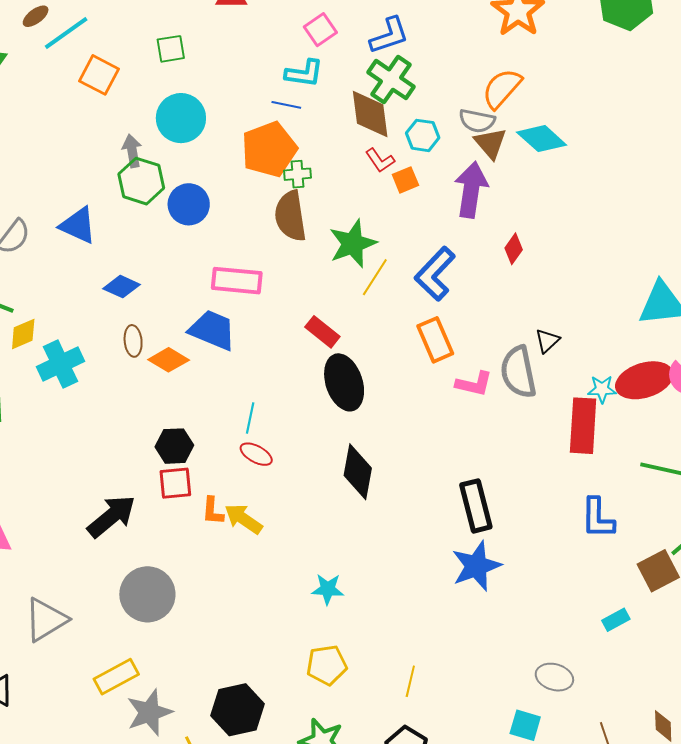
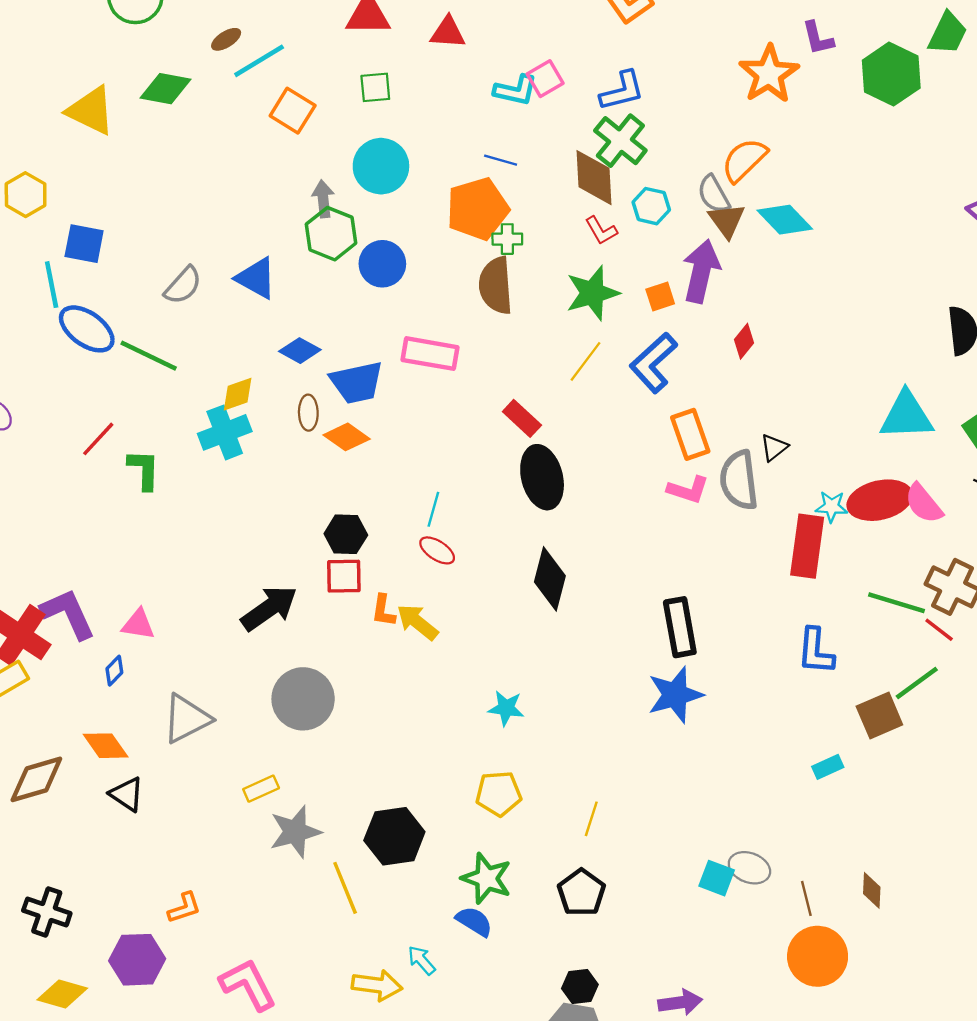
cyan L-shape: (304, 73) -> (516, 90), moved
gray semicircle: (477, 121) -> (714, 194), turned 45
orange square: (405, 180) -> (660, 297), moved
green star: (353, 244) -> (592, 293), moved
blue trapezoid: (212, 330) -> (357, 382), moved, turned 141
yellow diamond: (23, 334) -> (238, 394), moved
orange rectangle: (435, 340) -> (690, 434), moved
yellow rectangle: (116, 677) -> (261, 789), size x0.7
gray ellipse: (554, 677) -> (749, 868), moved

